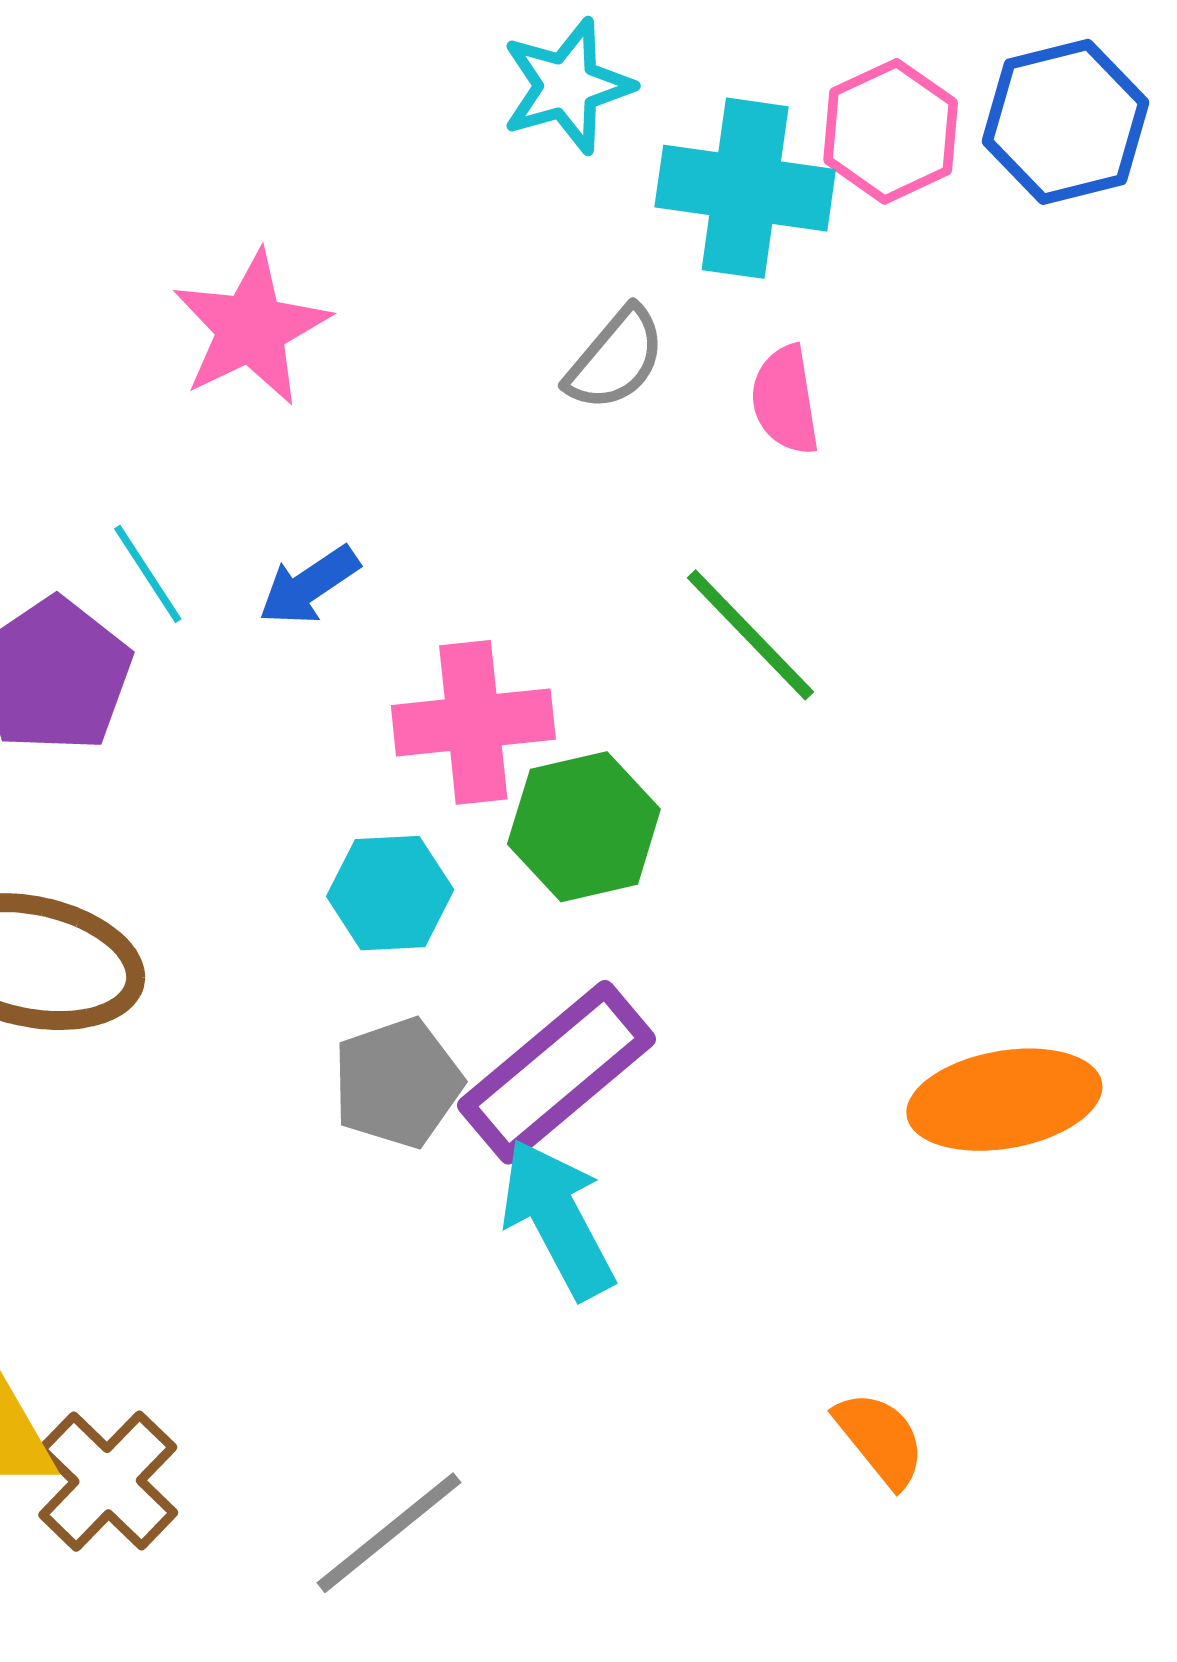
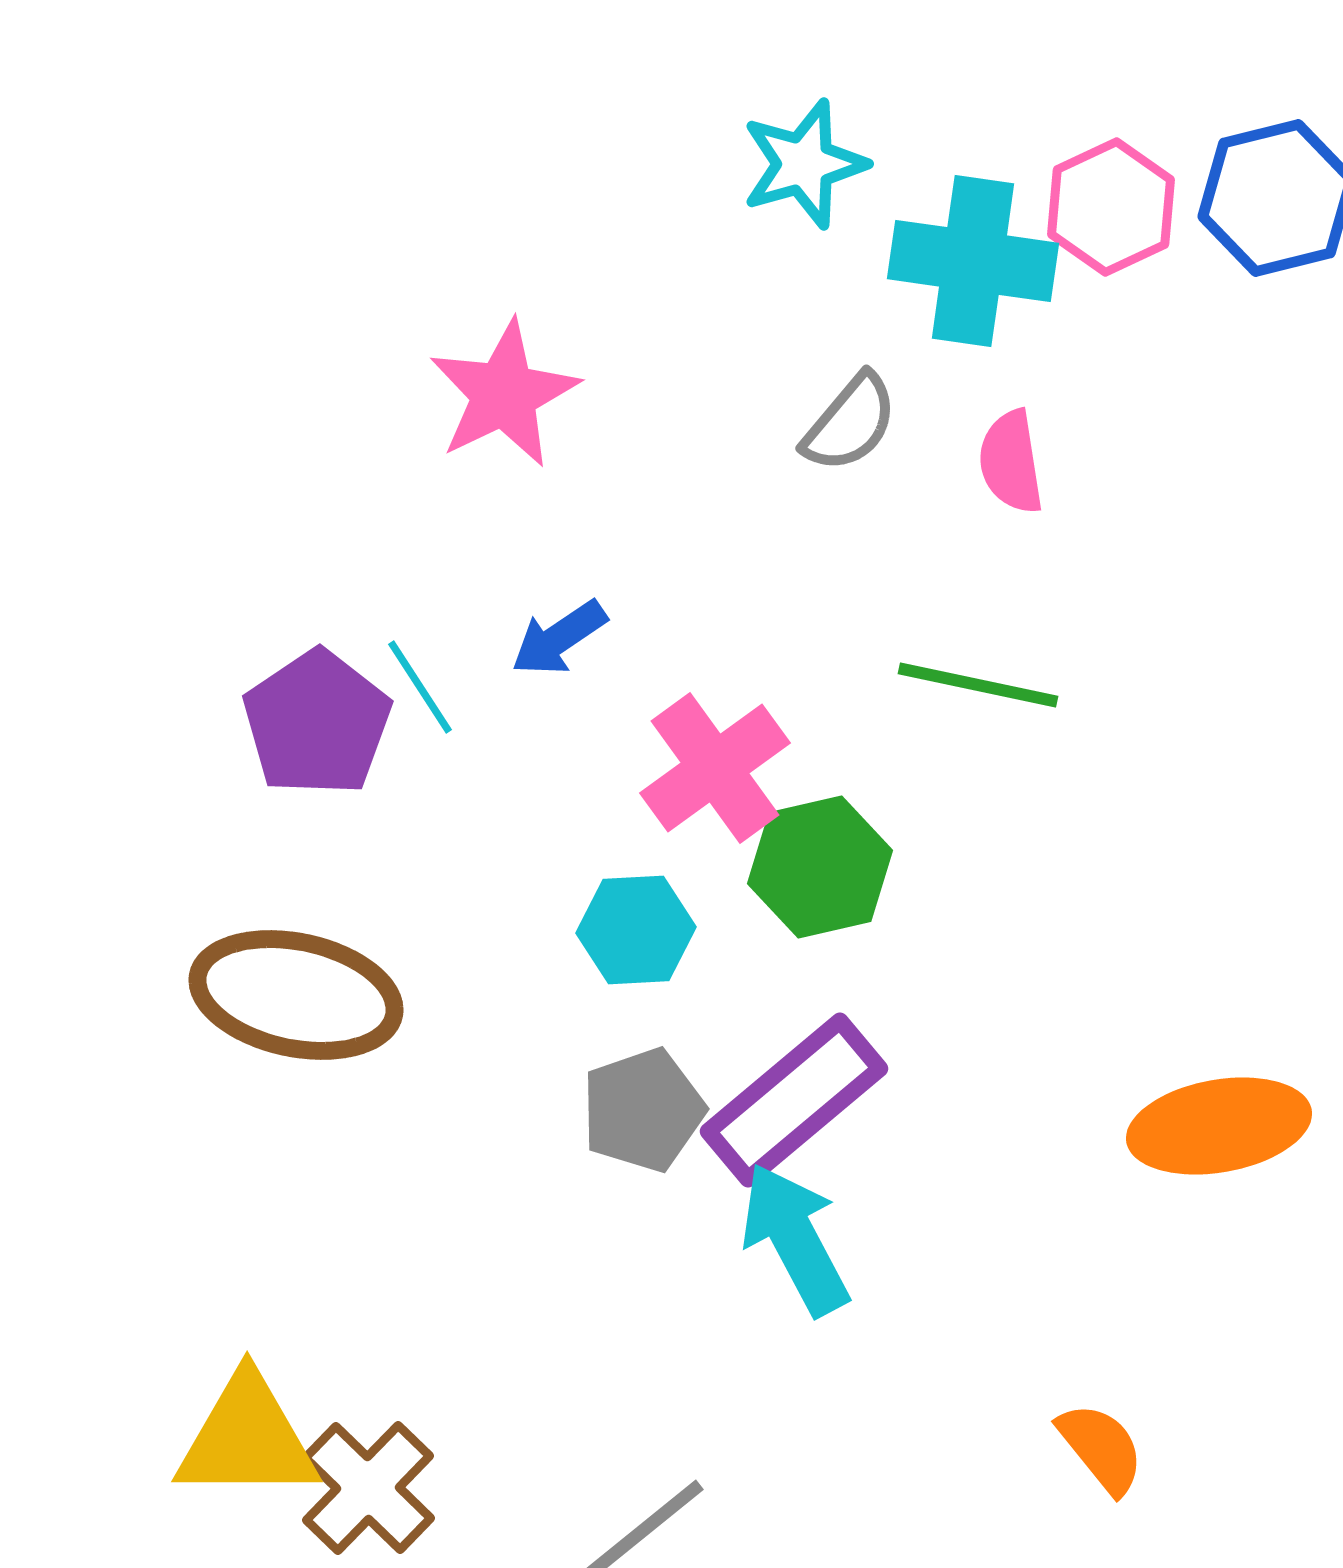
cyan line: (148, 574) -> (420, 687), moved
green line: (750, 635) -> (978, 685), turned -34
pink cross: (473, 722) -> (715, 768), turned -30

